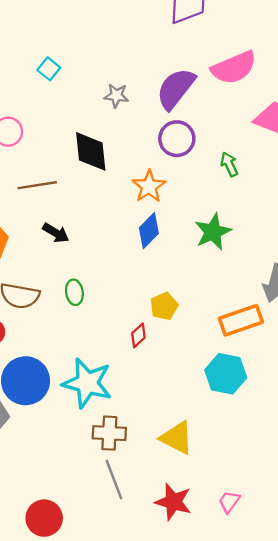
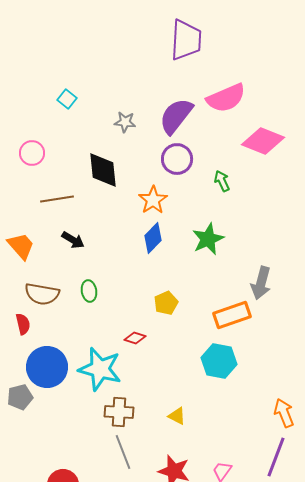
red diamond: (138, 335) -> (135, 338), moved, turned 60
yellow triangle: (177, 438) -> (177, 416), size x0.6

